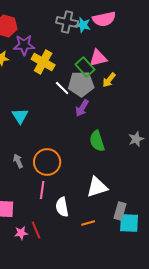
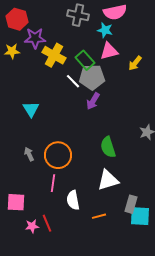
cyan star: (83, 25) -> (105, 30), moved
green rectangle: (85, 67) -> (85, 60), moved
yellow arrow: (109, 80) -> (135, 63), moved
green semicircle: (97, 141) -> (108, 147), moved

